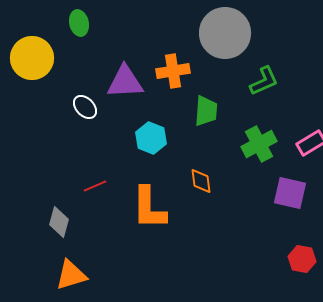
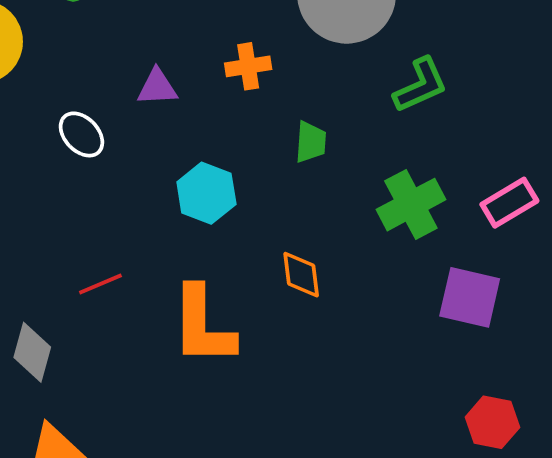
orange cross: (173, 71) -> (248, 66), size x0.7
purple triangle: (125, 82) -> (157, 87), size x0.6
green trapezoid: (206, 111) -> (311, 142), size x0.7

